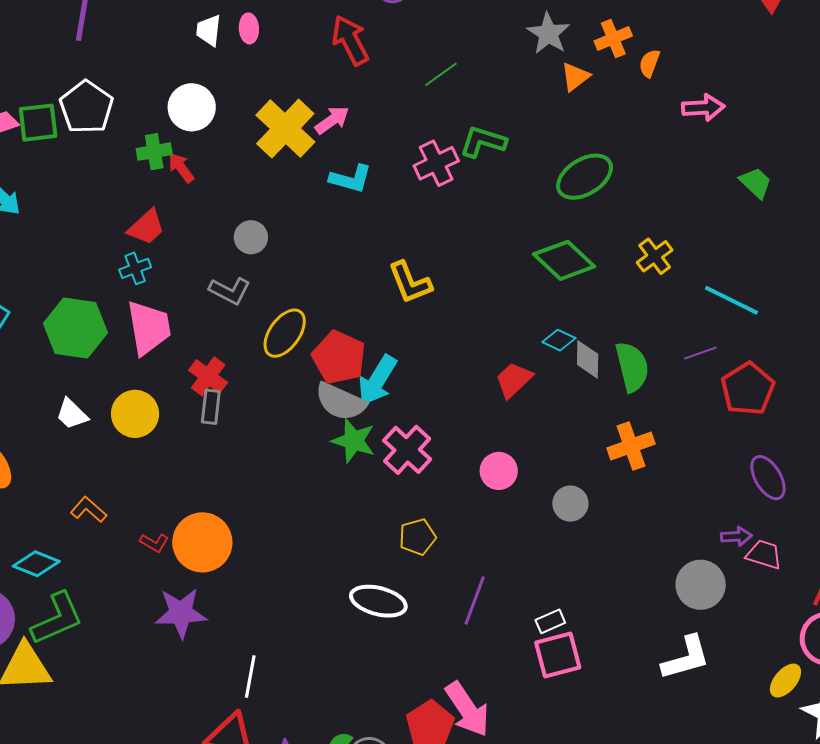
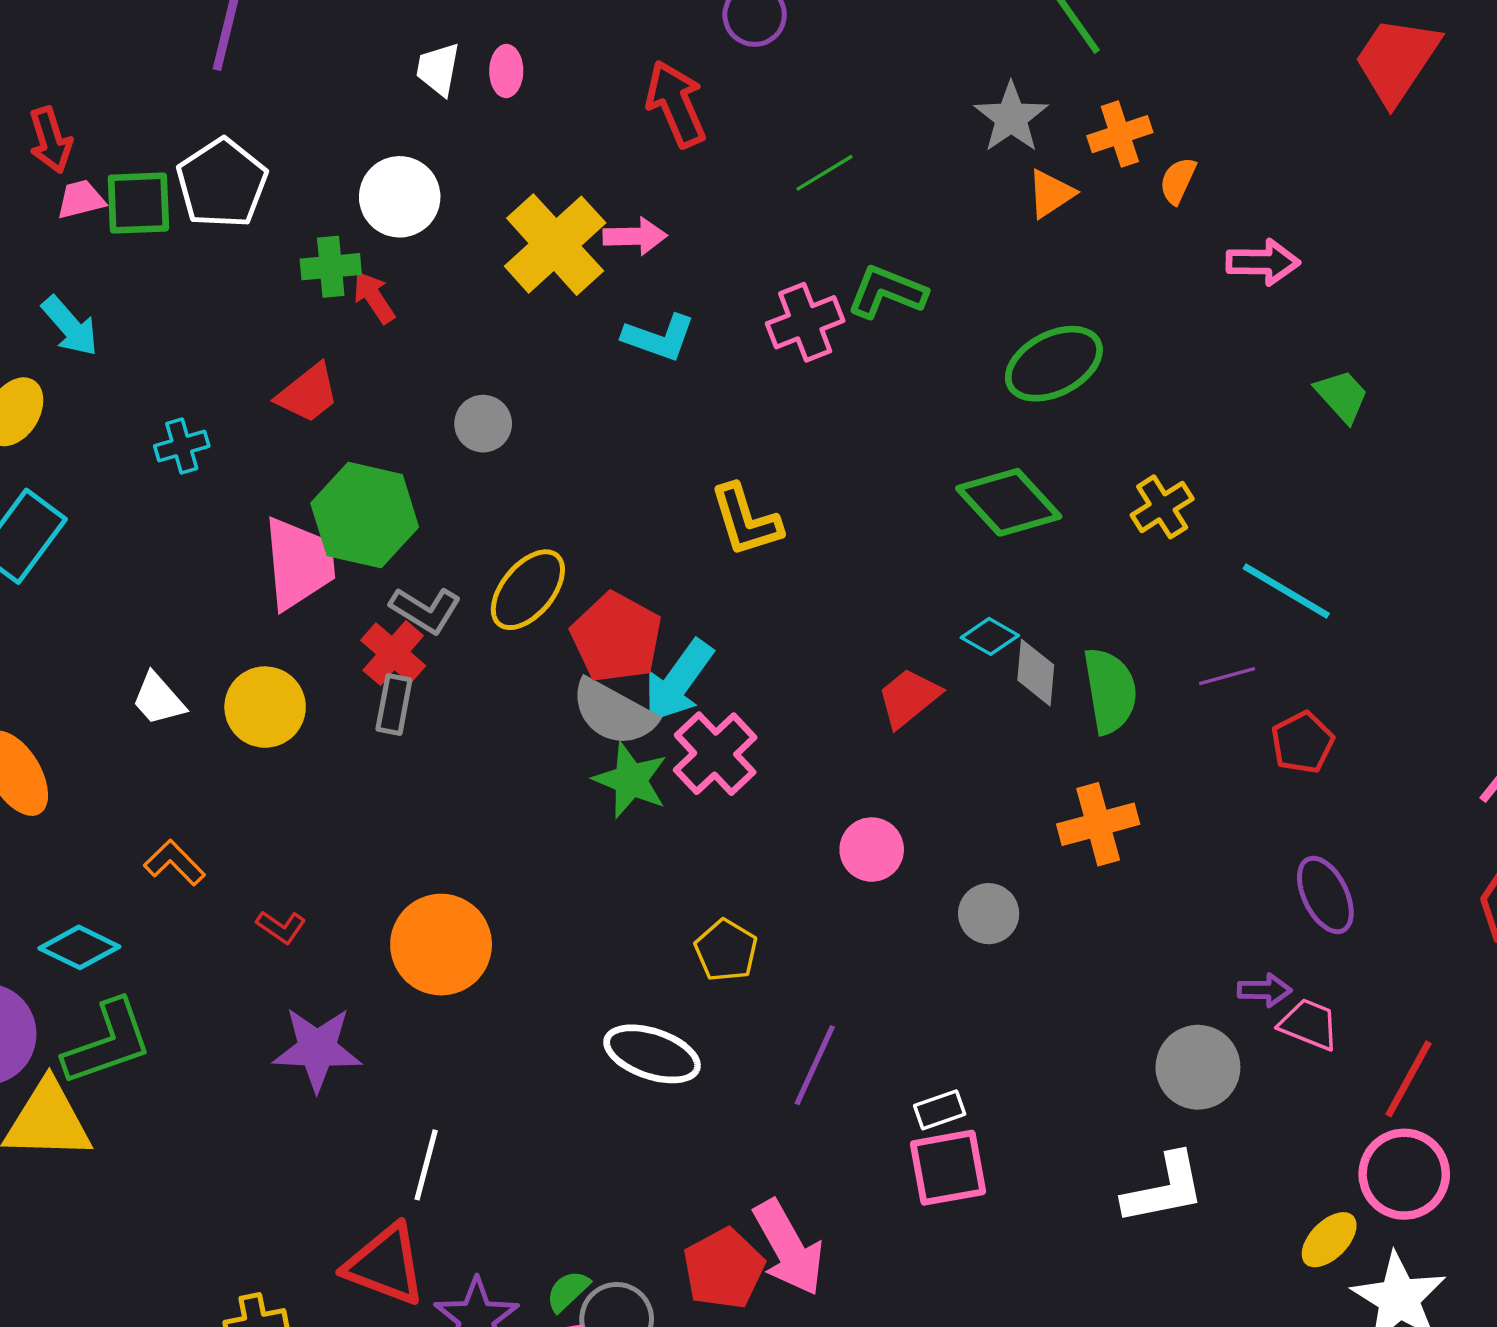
pink arrow: (332, 120) -> (635, 236), turned 30
cyan cross: (135, 268) -> (182, 446), moved
gray L-shape: (230, 291) -> (425, 610), moved
green hexagon: (75, 328) -> (365, 515), moved
red pentagon: (748, 389) -> (1302, 742), size x0.7
pink cross: (407, 450) -> (715, 754), moved
yellow pentagon: (417, 537) -> (726, 951), turned -30
orange circle: (202, 542) -> (441, 945), moved

